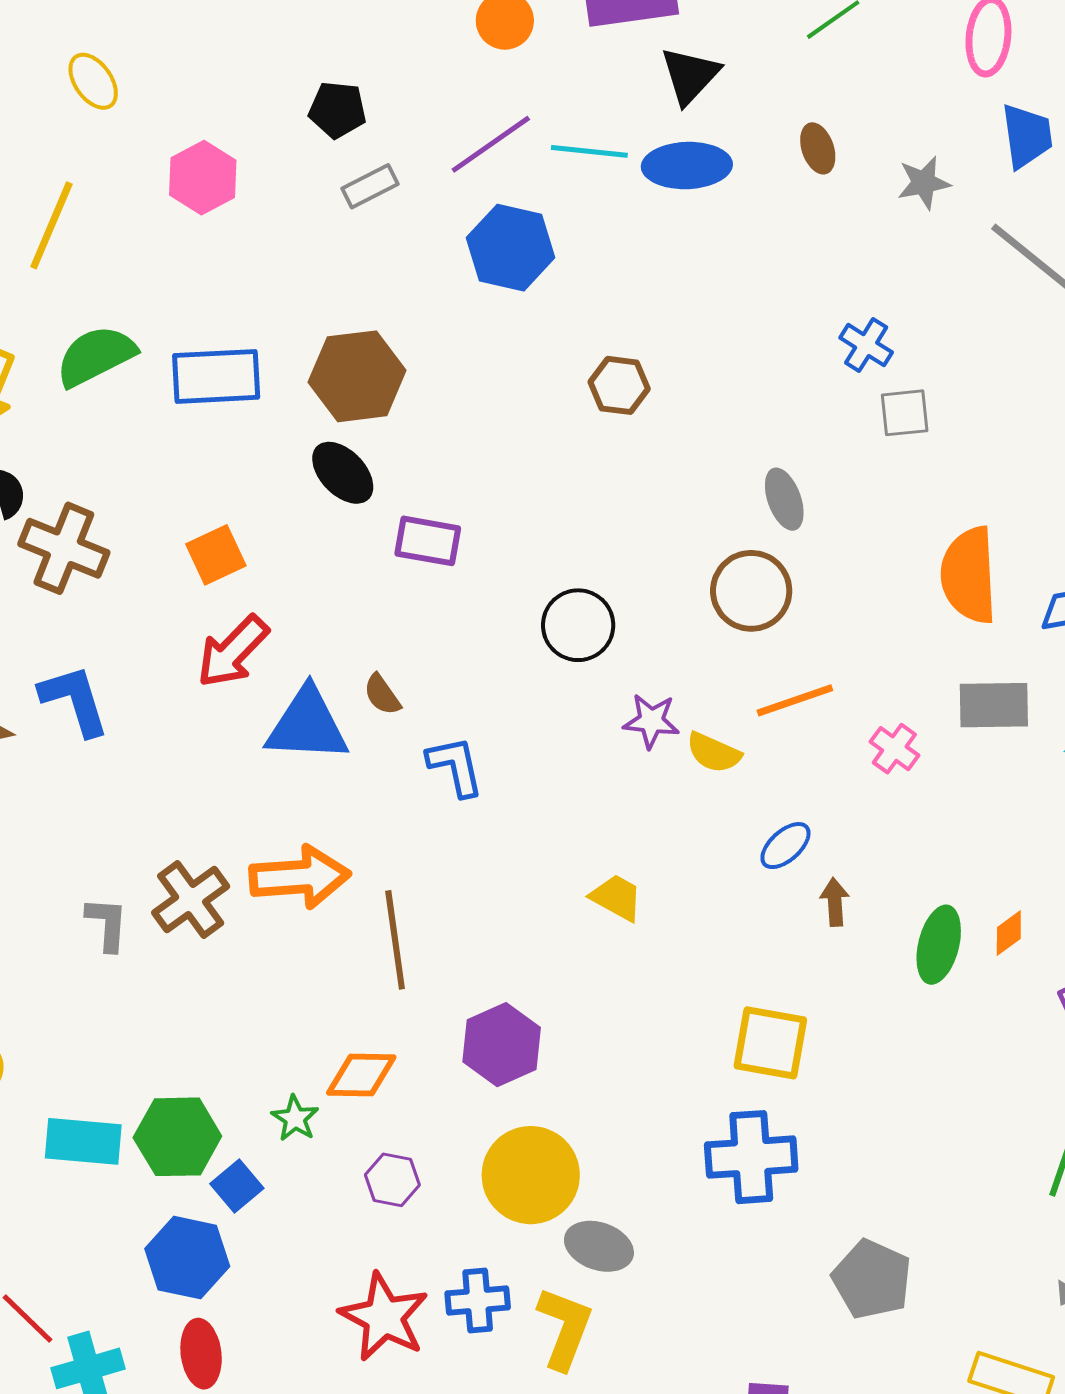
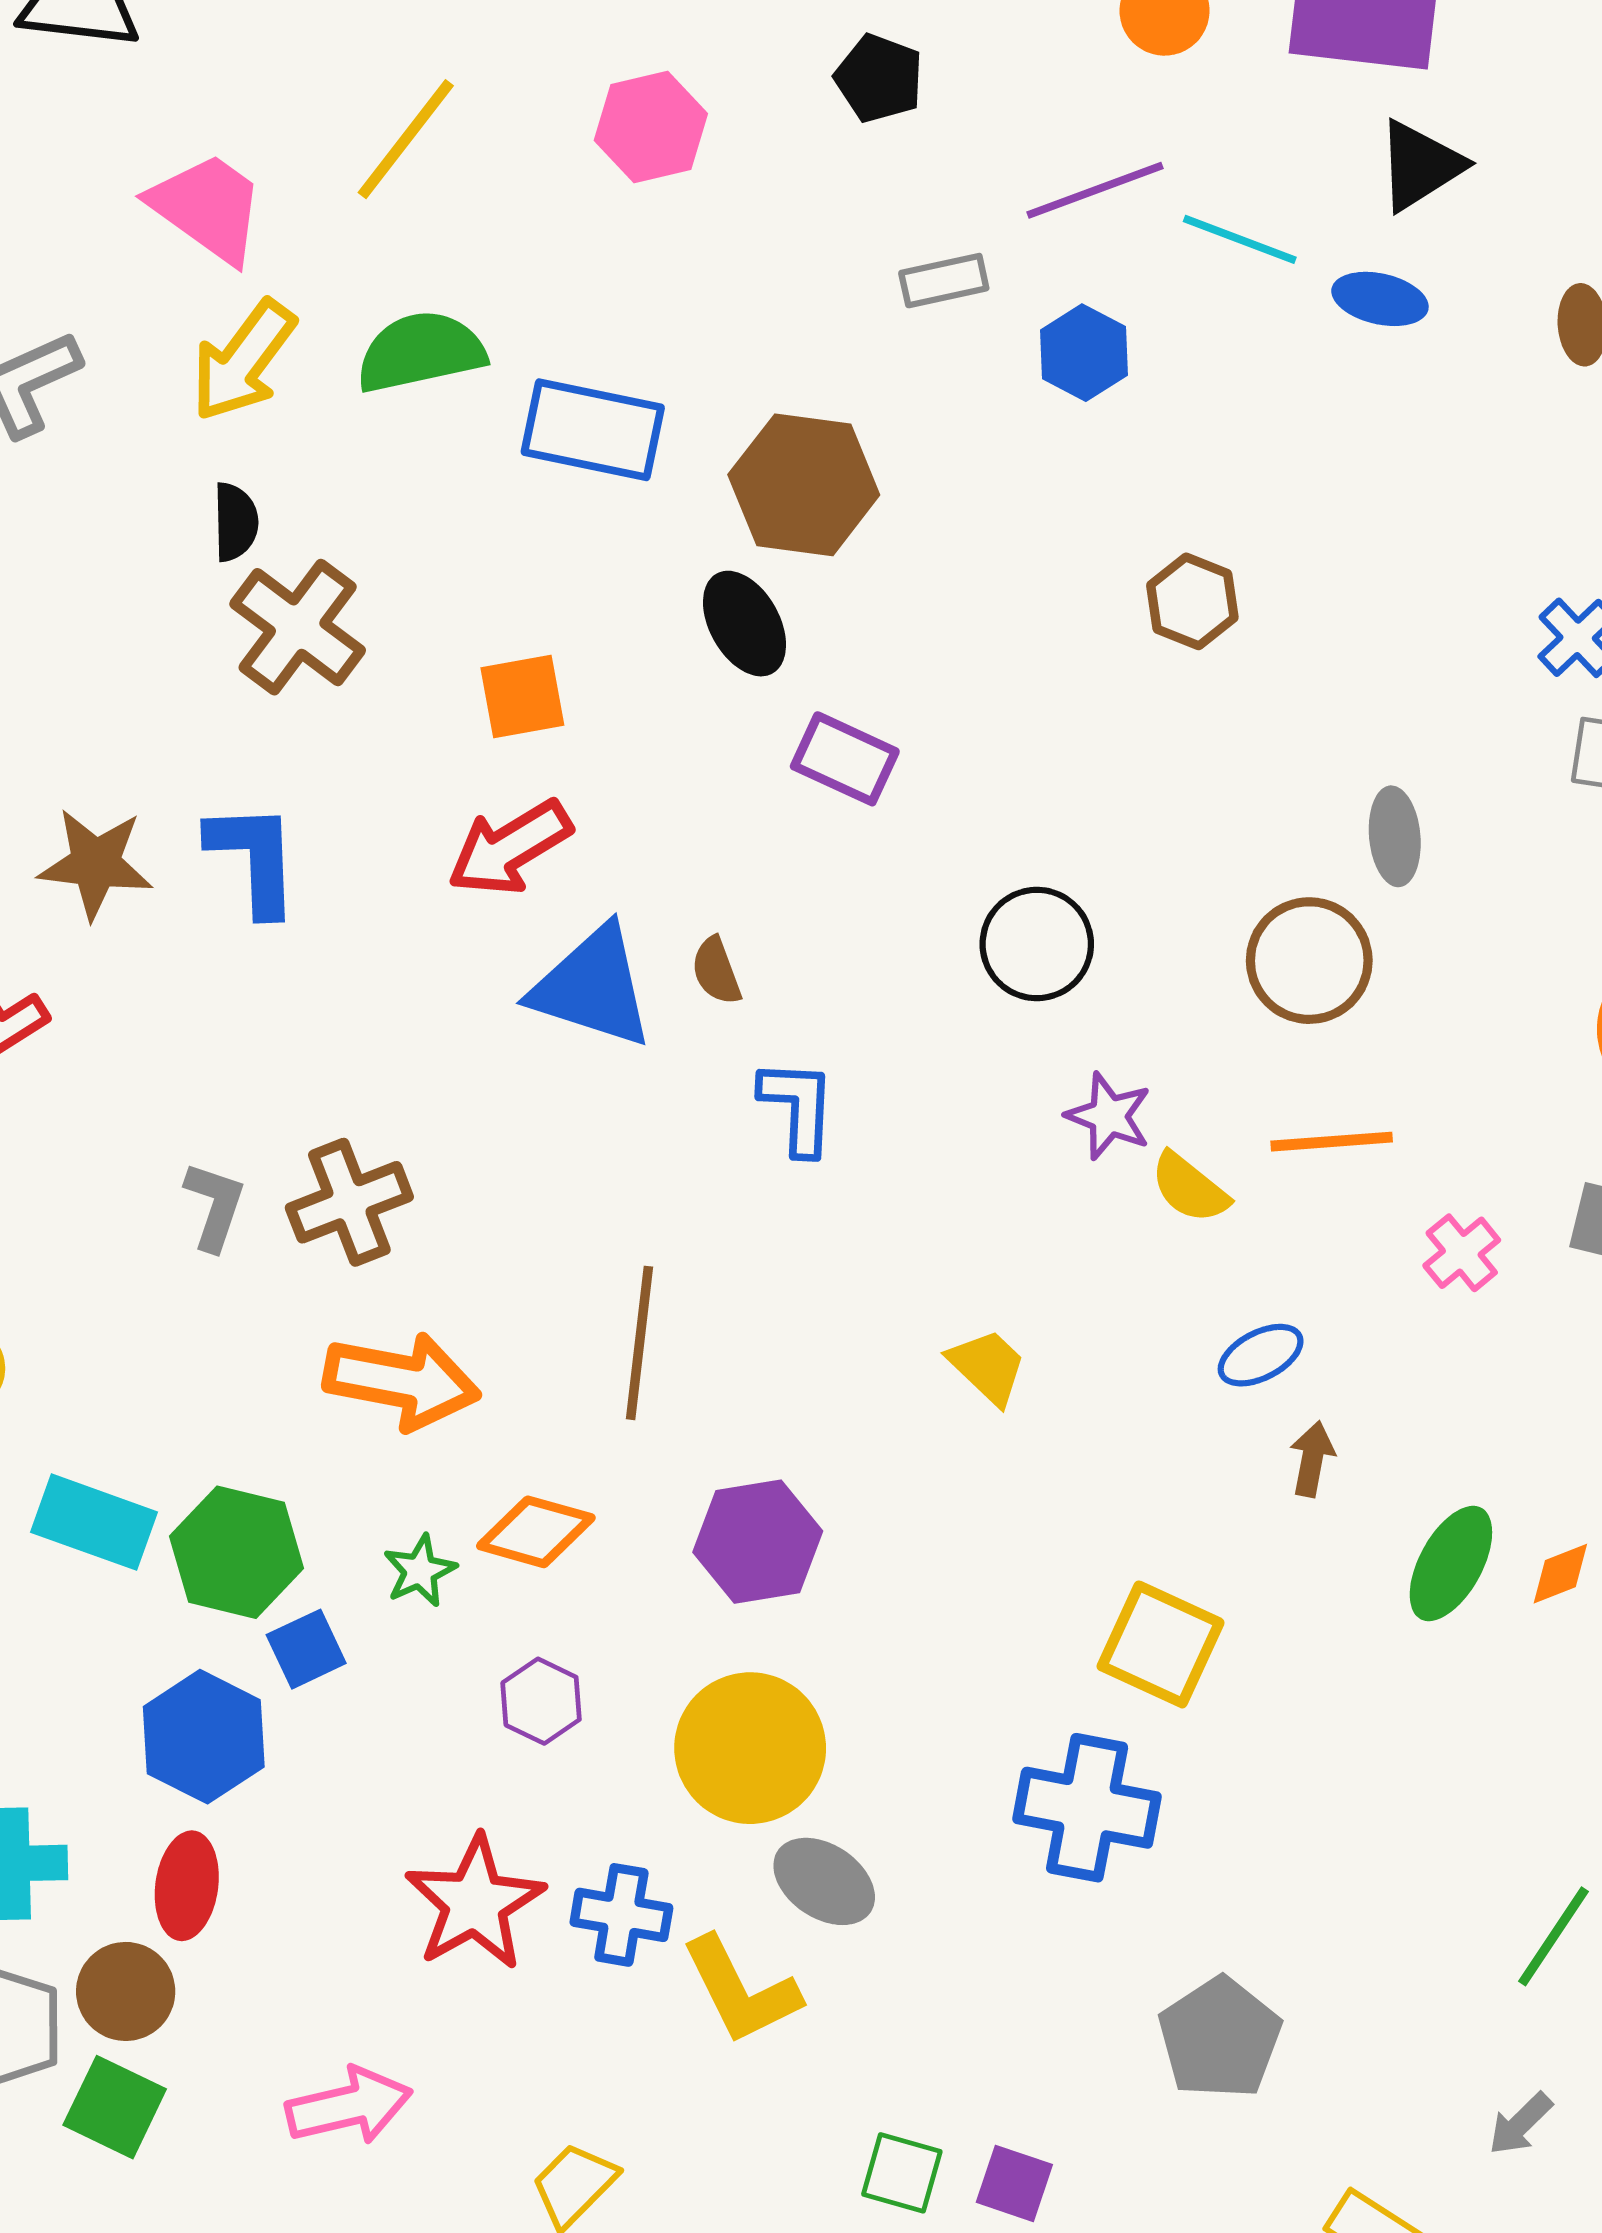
blue ellipse: (687, 166) -> (1380, 299), size x0.7
gray rectangle: (370, 186) -> (944, 281), moved
blue hexagon: (511, 248) -> (1084, 353), size x0.7
orange arrow: (300, 877) -> (402, 1381), moved
yellow L-shape: (565, 1328) -> (741, 1990), turned 118

